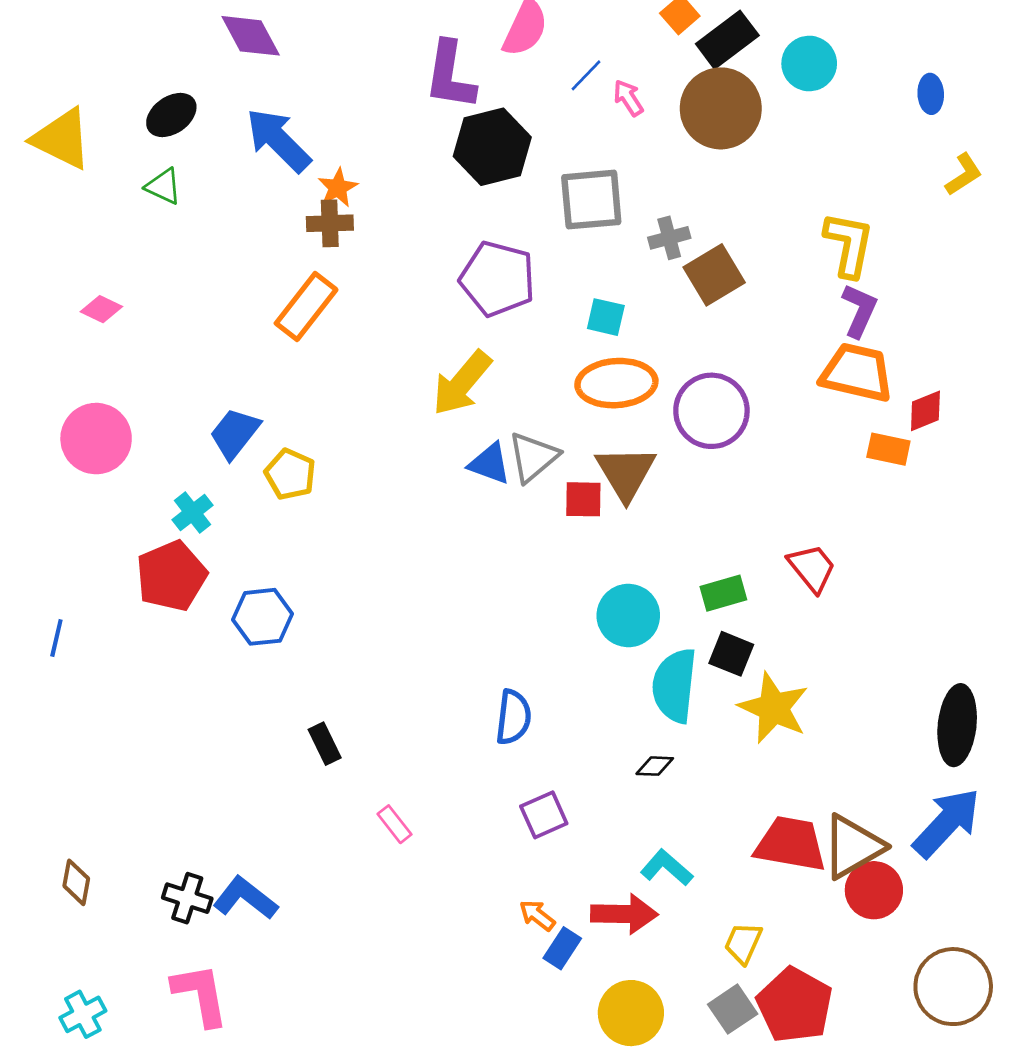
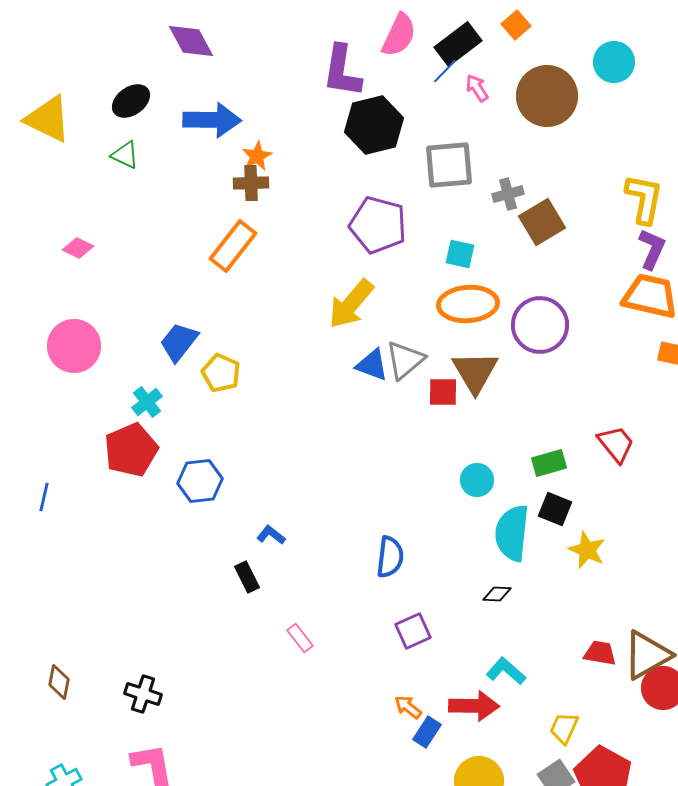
black rectangle: (727, 40) -> (458, 44), moved
blue arrow: (278, 140) -> (212, 120), turned 136
cyan circle: (628, 616) -> (477, 480), size x0.7
yellow star: (774, 708) -> (587, 550), size x0.7
red trapezoid: (791, 844) -> (600, 653), size x0.6
blue L-shape: (245, 898) -> (271, 535), moved, size x0.6

